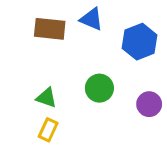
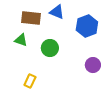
green circle: (99, 88) -> (50, 48), moved
green triangle: (47, 98) -> (21, 40), moved

